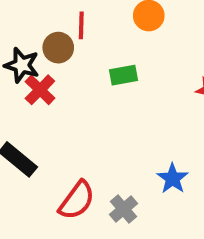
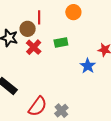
red cross: (40, 90) -> (34, 47), moved
blue star: (173, 178) -> (88, 66), moved

